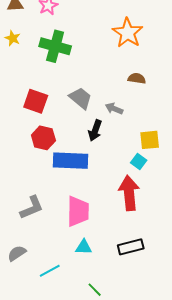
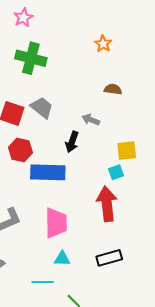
orange star: (128, 33) -> (103, 44), size x0.6
gray trapezoid: (81, 98) -> (42, 108), moved
cyan square: (139, 161) -> (116, 172), turned 35
cyan line: (50, 271) -> (43, 282), moved, turned 30

